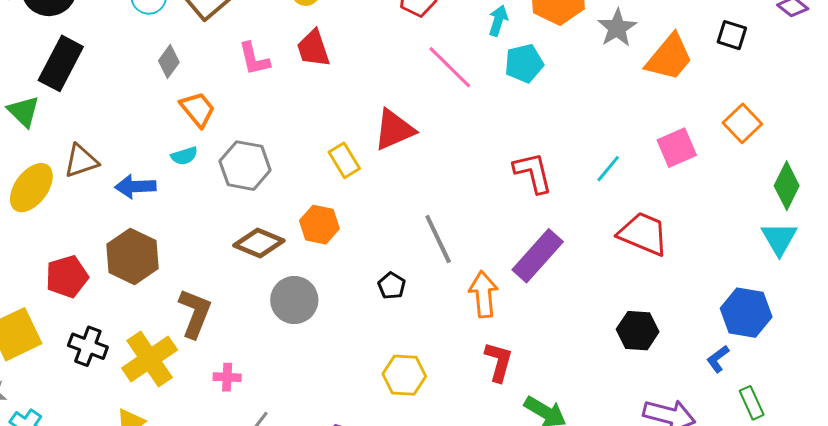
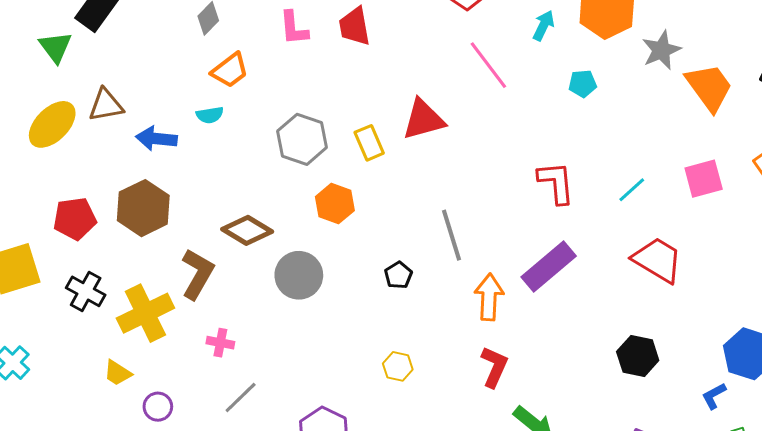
orange trapezoid: (669, 57) -> (709, 87), turned -84
cyan pentagon: (524, 63) -> (583, 84), moved, size x0.7
orange trapezoid: (198, 109) -> (230, 70), turned 84
gray hexagon: (245, 166) -> (302, 139), moved
brown diamond: (259, 243) -> (247, 230), moved
yellow hexagon: (404, 375) -> (398, 366), size x0.7

